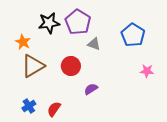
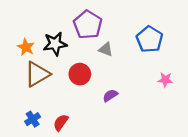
black star: (49, 23) -> (55, 44), moved
purple semicircle: (91, 89) -> (110, 95), moved

